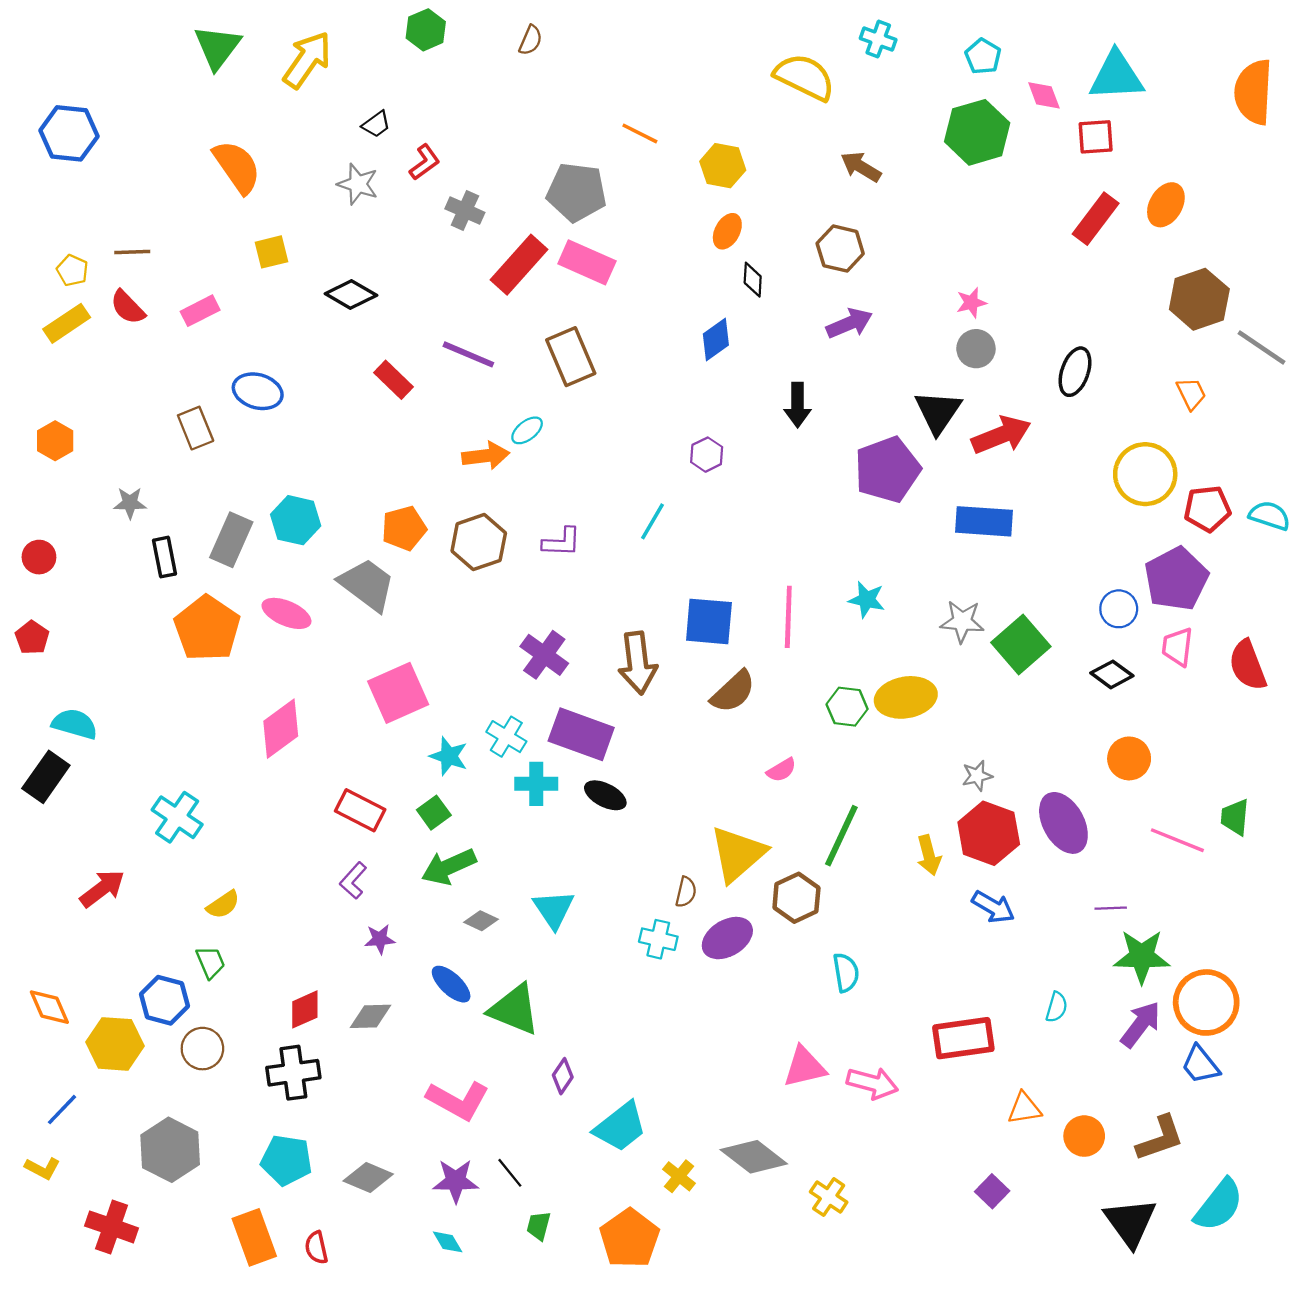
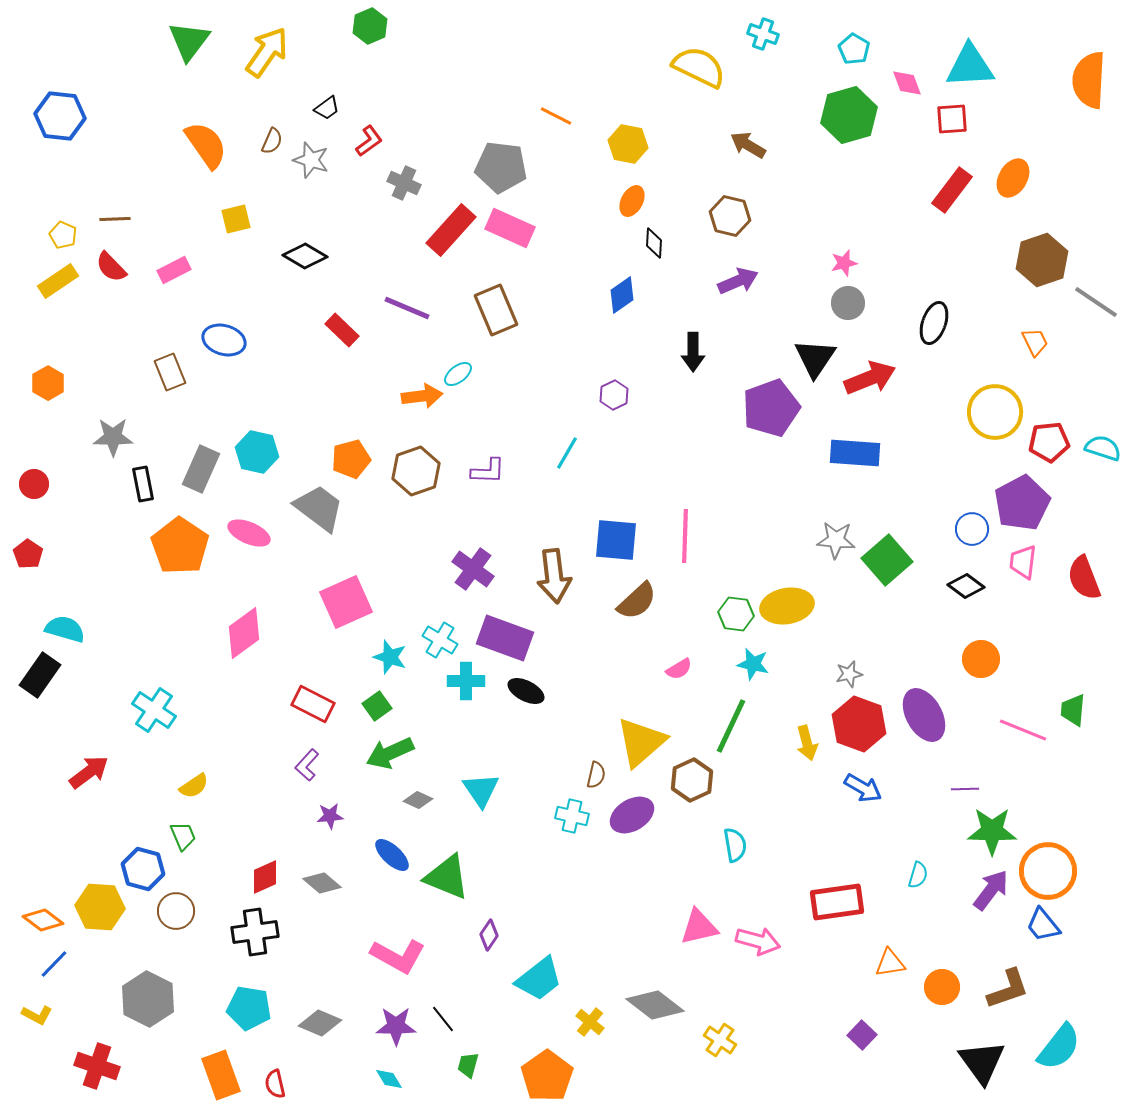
brown semicircle: (531, 40) -> (272, 141), moved
gray star: (130, 503) -> (113, 437), size x1.4
cyan star: (867, 600) -> (753, 664), moved
orange diamond: (49, 1007) -> (43, 920), moved, turned -30
gray diamond: (371, 1016) -> (322, 883), turned 42

